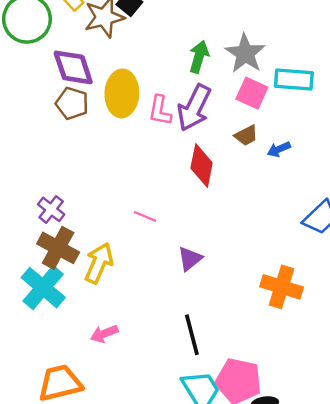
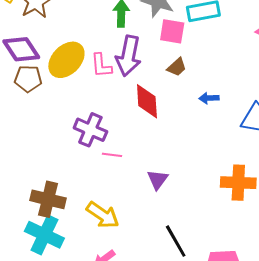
yellow ellipse: (122, 93) -> (66, 60), turned 57
blue arrow: (279, 149) -> (209, 98), moved, turned 36
purple cross: (51, 209) -> (90, 130), moved, size x1.4
yellow arrow: (99, 263) -> (103, 215), moved, turned 116

